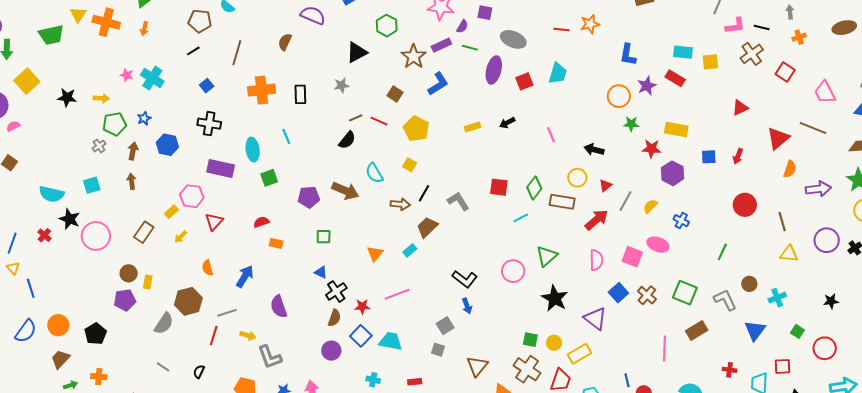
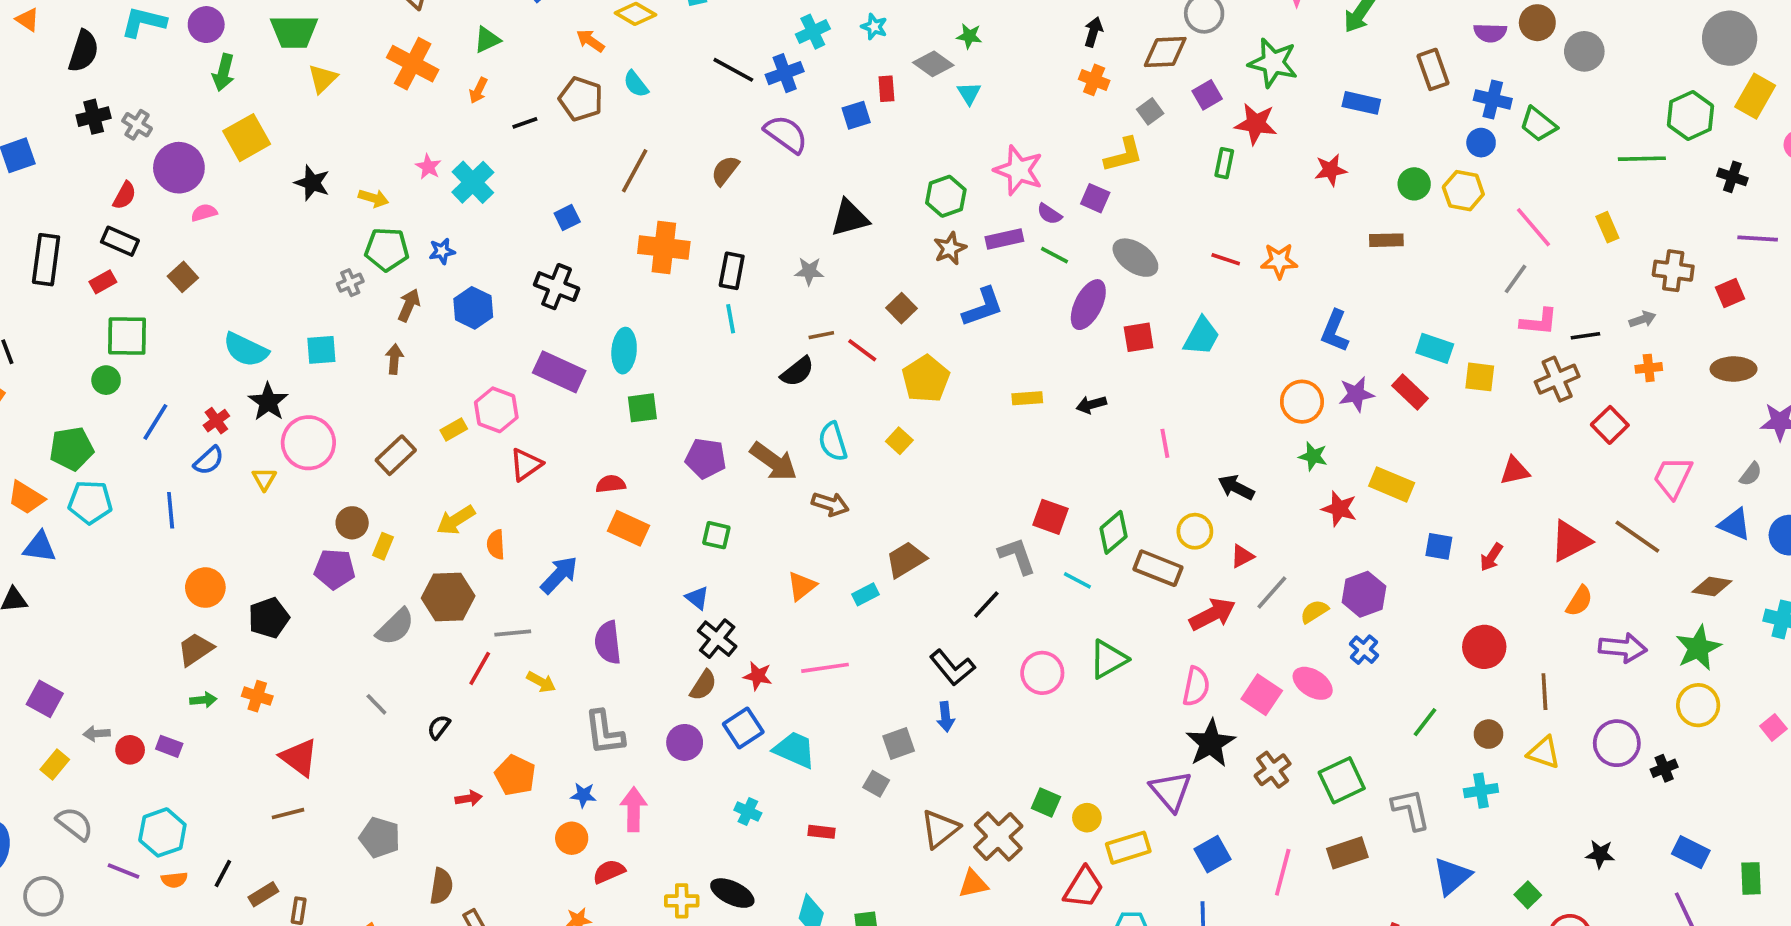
gray arrow: (790, 12) -> (1642, 319), turned 64
yellow triangle: (78, 15) -> (323, 79), moved
green hexagon: (387, 26) -> (946, 196), moved
purple semicircle: (462, 26) -> (1049, 214), turned 80
black line: (762, 28) -> (1585, 336), turned -35
green trapezoid: (51, 35) -> (294, 31), moved
black line: (193, 51) -> (525, 123), moved
brown star: (414, 57) -> (950, 248), size x0.7
pink trapezoid: (825, 92) -> (1673, 477), turned 40
cyan line: (286, 136) -> (731, 319), moved
purple hexagon: (672, 173) -> (1364, 594), moved
black line: (424, 193) -> (986, 605), moved
gray L-shape: (458, 201) -> (1017, 556), moved
brown arrow: (400, 204) -> (830, 504), moved
cyan line: (521, 218) -> (1077, 580), turned 42
yellow arrow: (181, 237) -> (456, 520), moved, size x1.5
orange rectangle: (276, 243) -> (628, 528), size x1.5
yellow triangle: (13, 268) -> (264, 479), moved
brown circle: (749, 284) -> (1488, 734), moved
black cross: (336, 292) -> (717, 639), turned -30
blue square: (618, 293) -> (1212, 854), moved
green square: (685, 293) -> (1342, 780), turned 30
black star: (555, 298) -> (1211, 743), moved
cyan cross: (777, 298) -> (1481, 791), moved
blue semicircle: (26, 331) -> (209, 460), moved, size x0.7
gray L-shape: (270, 357) -> (604, 733), moved
brown cross: (527, 369) -> (998, 837), moved

